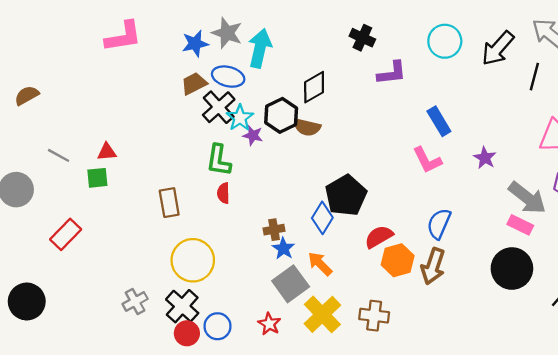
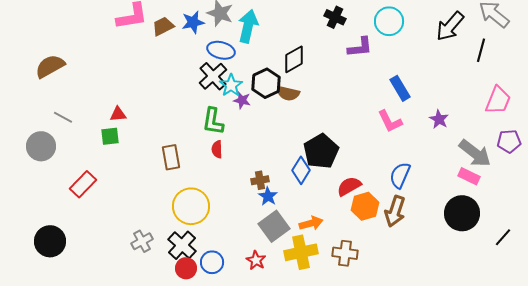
cyan circle: (445, 41) -> (389, 21), moved
brown trapezoid: (194, 84) -> (163, 26), moved
brown semicircle: (27, 95) -> (50, 66), size x1.4
gray line: (59, 155) -> (63, 117), moved
orange arrow: (320, 264) -> (311, 223), moved, turned 120
yellow cross: (322, 314) -> (301, 252), turned 32

